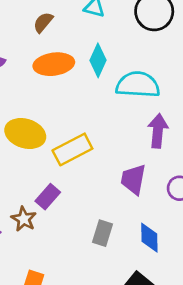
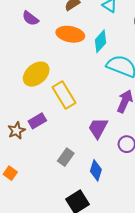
yellow ellipse: (25, 133) -> (36, 74), turned -76
yellow rectangle: (72, 149) -> (64, 95), turned 68

